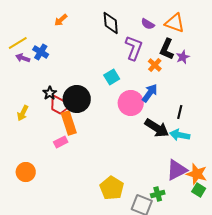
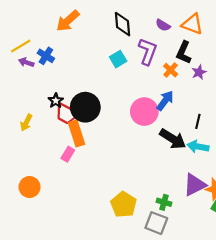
orange arrow: (61, 20) -> (68, 21), size x1.6
purple star: (183, 57) -> (199, 72), moved
cyan square: (112, 77) -> (118, 59), moved
pink rectangle: (61, 142) -> (68, 154), turned -32
green cross: (158, 194) -> (164, 202), moved, turned 32

